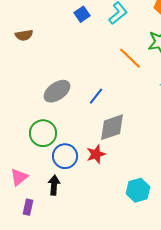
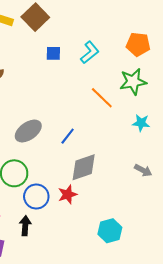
blue square: (82, 14) -> (53, 53), turned 35

